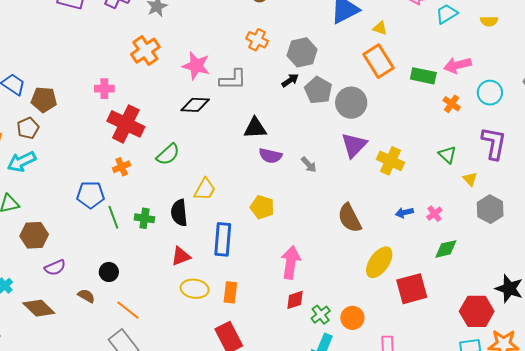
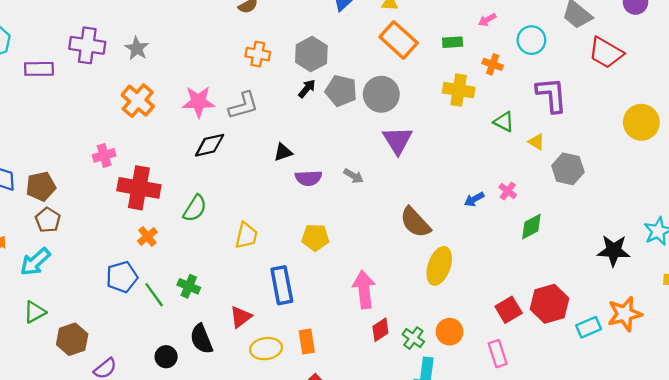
pink arrow: (458, 65) -> (487, 20), size x0.6
green rectangle: (423, 76) -> (453, 42), size x0.7
brown pentagon: (28, 128) -> (48, 220), moved
black triangle: (255, 128) -> (283, 152), size x0.7
yellow cross: (391, 161) -> (459, 90), moved
black semicircle: (179, 213) -> (201, 339), moved
green cross: (144, 218) -> (189, 286), turned 30
yellow ellipse: (379, 262) -> (439, 266), moved
red square: (412, 289) -> (509, 310), moved, size x0.7
red hexagon: (477, 311) -> (550, 304), moved

